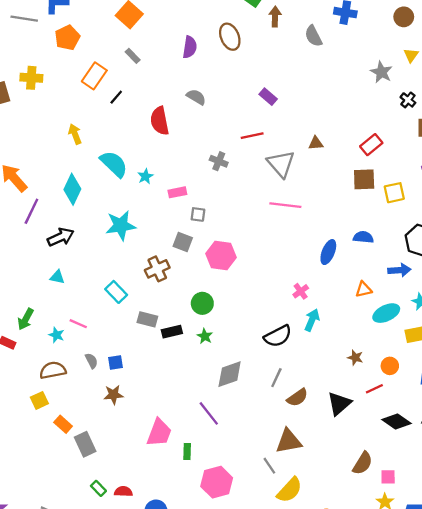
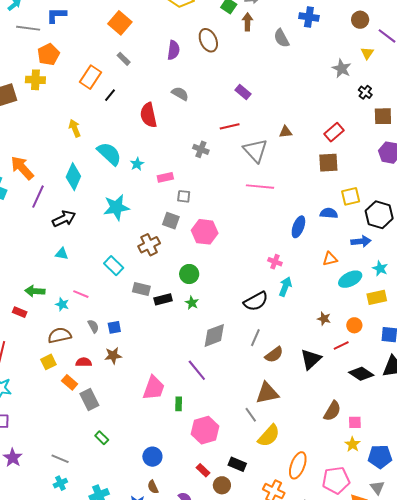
orange pentagon: (67, 38) -> (48, 54), moved
yellow square: (394, 193) -> (351, 196), moved
pink cross: (301, 291) -> (275, 262), turned -32
green arrow: (26, 319) -> (35, 291), turned 66
red semicircle: (123, 492) -> (84, 362), moved

